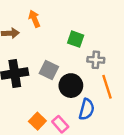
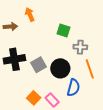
gray square: (49, 70) -> (39, 65), moved, turned 35

